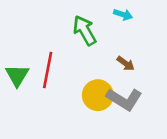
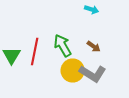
green arrow: (85, 30) -> (63, 46), moved

